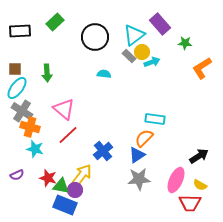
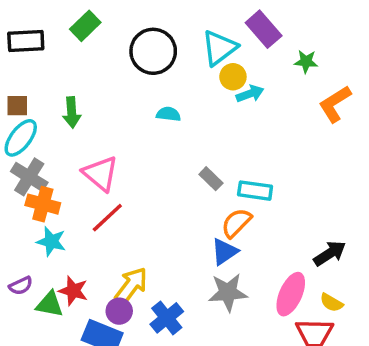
gray rectangle: (129, 56) -> (211, 179), moved
blue cross: (103, 151) -> (167, 318), moved
green triangle: (61, 186) -> (50, 304), moved

